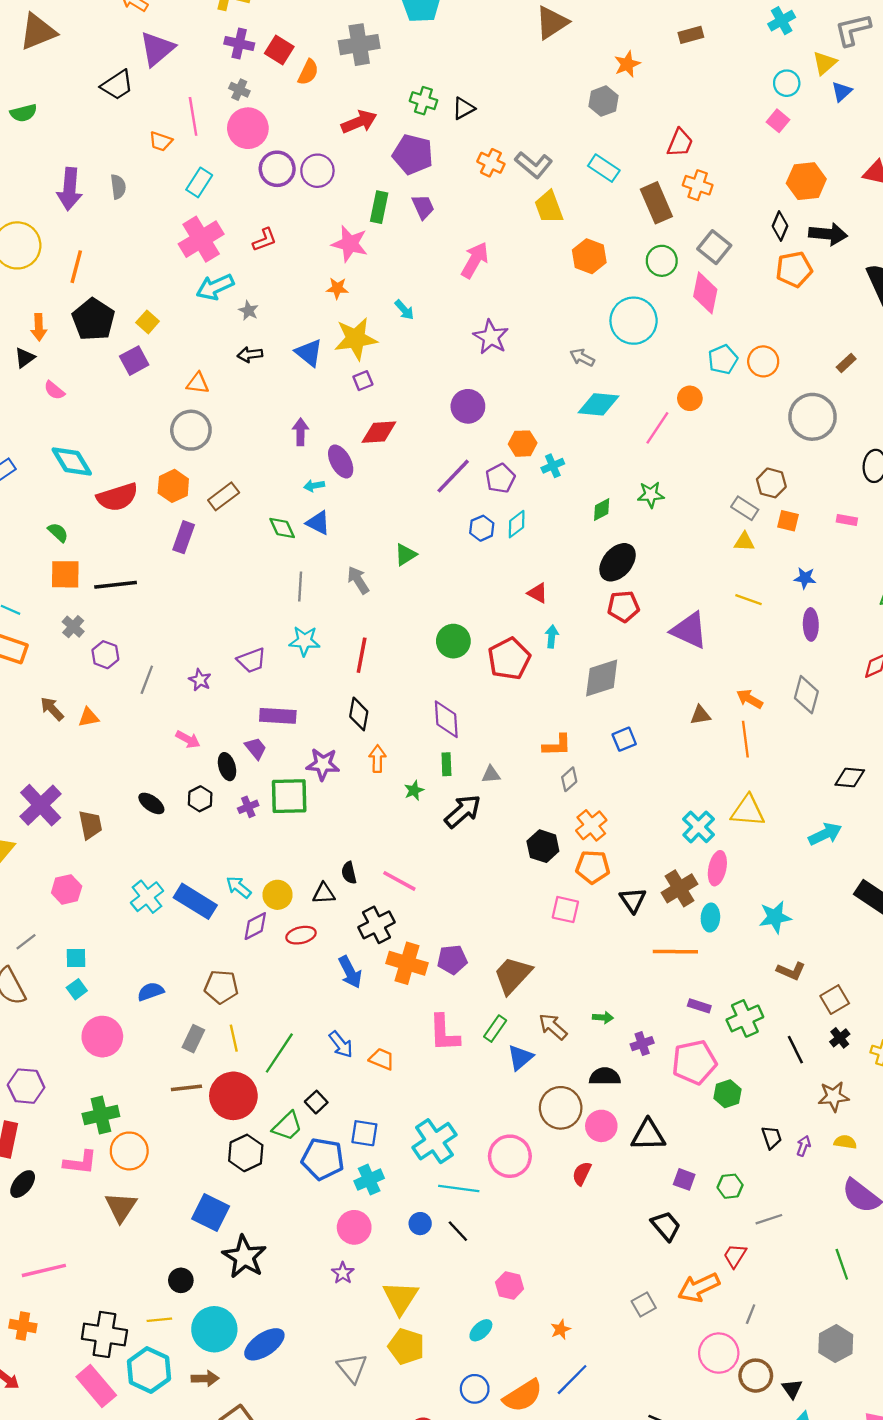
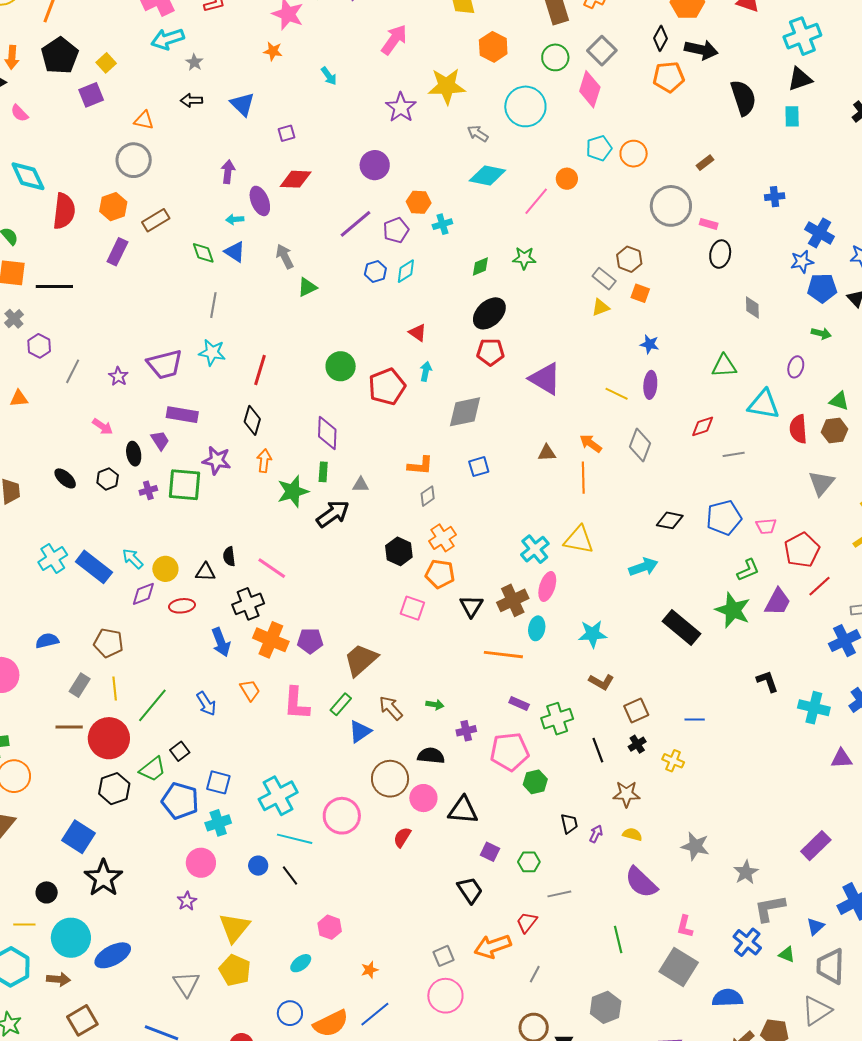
yellow star: (356, 339) -> (447, 86), moved
red semicircle: (117, 497) -> (64, 211), turned -72
pink rectangle: (847, 520) -> (709, 224), moved
yellow triangle: (744, 542) -> (601, 307), turned -30
gray arrow: (358, 580) -> (285, 256), moved
yellow line: (748, 600) -> (617, 394), moved
purple trapezoid: (252, 660) -> (165, 364), size x1.4
green star: (414, 790) -> (293, 491), size x1.8
orange trapezoid: (382, 1059) -> (250, 690), moved, turned 30
pink circle: (719, 1353) -> (445, 996), moved

